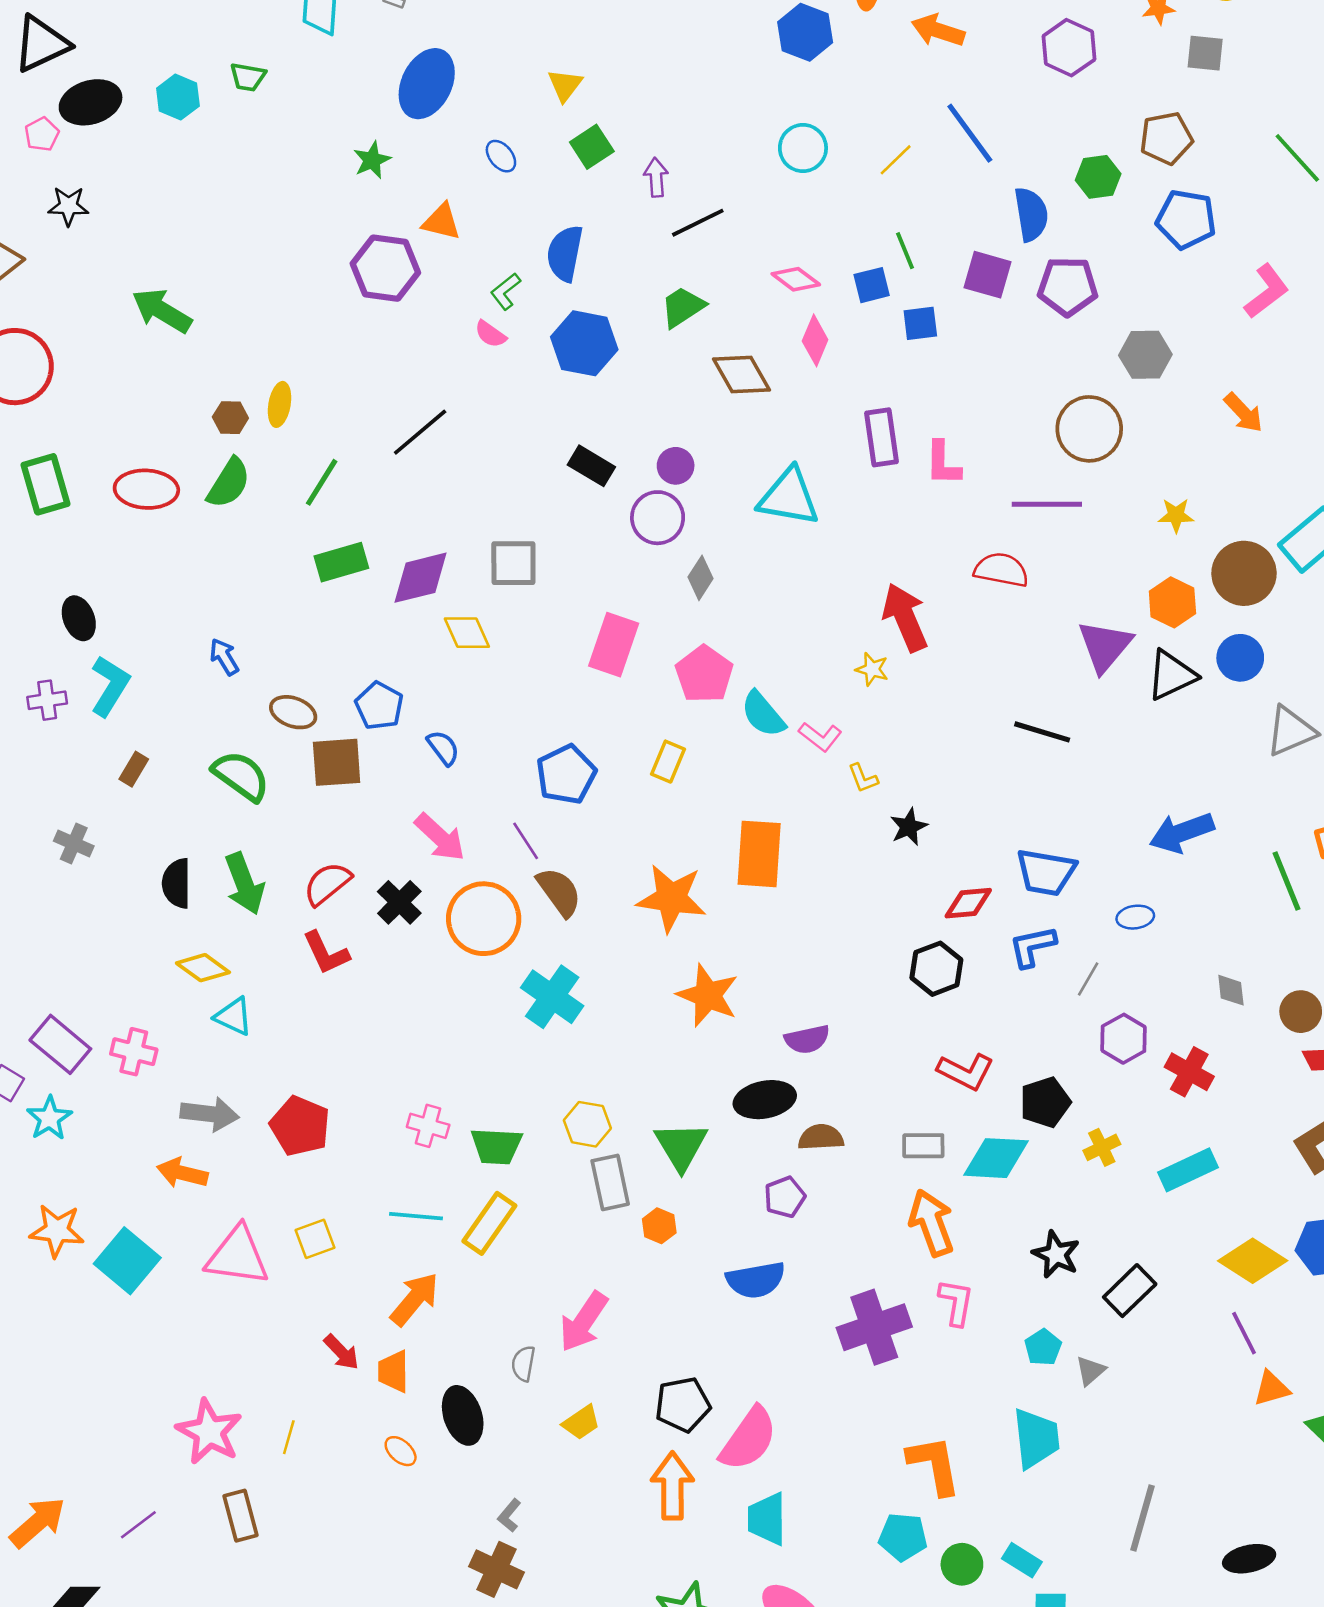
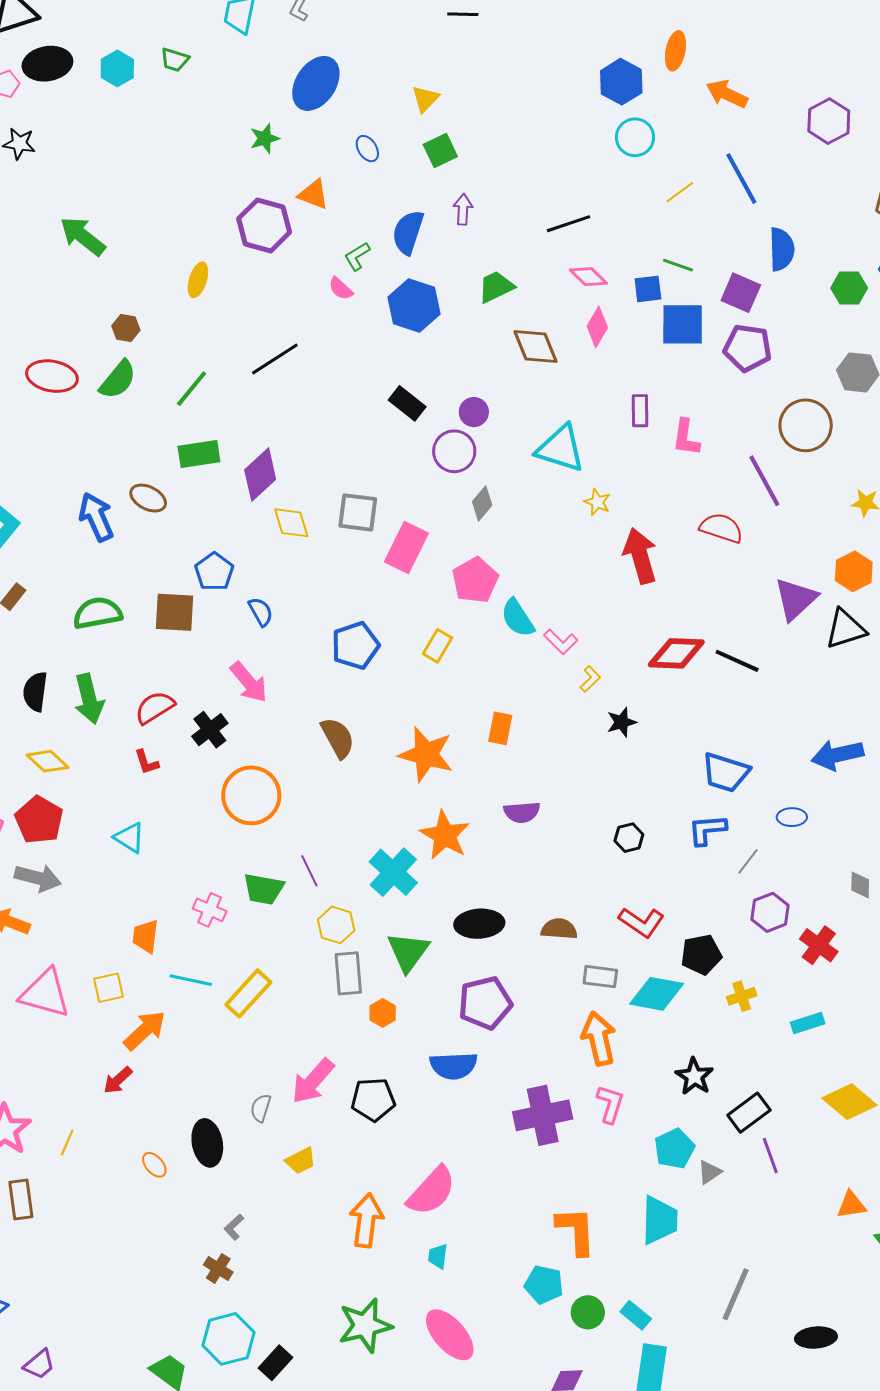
cyan circle: (803, 148) -> (635, 137), moved
purple arrow: (656, 177) -> (463, 209), moved
green hexagon: (1098, 177) -> (849, 288), moved
black line: (698, 223) -> (568, 224), moved
green line: (905, 251) -> (678, 265), turned -56
purple pentagon: (1068, 286) -> (748, 348), moved
blue square: (920, 323) -> (683, 324), size x1.6
yellow ellipse: (279, 404) -> (198, 280), moved
purple rectangle: (881, 437) -> (640, 411), size x0.7
purple line: (1047, 504) -> (764, 481), turned 54
gray square: (513, 563) -> (358, 512), moved
purple diamond: (421, 578) -> (260, 475), turned -36
blue arrow: (224, 657) -> (96, 517), size x1.6
yellow star: (872, 669) -> (597, 502), moved
brown ellipse: (293, 712) -> (148, 498), moved
green semicircle: (241, 776) -> (97, 613), turned -54
yellow L-shape: (863, 778) -> (590, 679), turned -120
purple line: (526, 841) -> (309, 871), moved
orange rectangle: (759, 854) -> (500, 728), size x0.6
red diamond: (968, 903) -> (676, 653), moved, size x1.4
orange circle: (484, 919) -> (251, 795), moved
red L-shape: (326, 953) -> (147, 762), size x0.7
black hexagon: (936, 969) -> (629, 838), size x0.7
cyan cross: (552, 997) -> (393, 872), moved
cyan triangle: (234, 1016) -> (129, 838), moved
purple semicircle: (807, 1039) -> (522, 812), moved
red pentagon: (300, 1126) -> (39, 820), moved
brown semicircle: (821, 1137) -> (559, 929), moved
green trapezoid: (496, 1146) -> (264, 889), moved
cyan rectangle: (1188, 1170) -> (808, 1023), size x0.7
purple pentagon: (785, 1197) -> (485, 1003), size x1.6
orange arrow: (415, 1299) -> (145, 1030), moved
purple line: (1244, 1333) -> (770, 1156), moved
cyan pentagon: (1043, 1347) -> (674, 1149), size x1.4
red arrow: (341, 1352) -> (118, 1080), turned 84
orange trapezoid: (393, 1371) -> (146, 936), moved
black pentagon: (683, 1405) -> (373, 1100), moved
cyan trapezoid: (767, 1519) -> (438, 1256), size x0.6
brown cross: (496, 1569) -> (218, 1268), size x0.7

